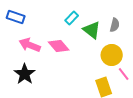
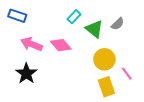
gray semicircle: (115, 25) -> (118, 24), turned 32
yellow circle: (112, 55) -> (104, 59), moved

